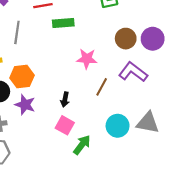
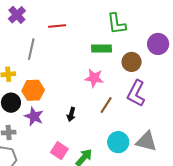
green rectangle: (63, 23) -> (101, 49), moved
purple circle: (153, 39) -> (158, 44), moved
purple L-shape: (133, 72) -> (136, 93), turned -104
pink square: (65, 125) -> (59, 151), moved

